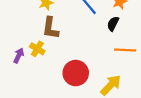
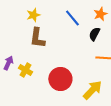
yellow cross: (37, 49) -> (25, 70), moved

